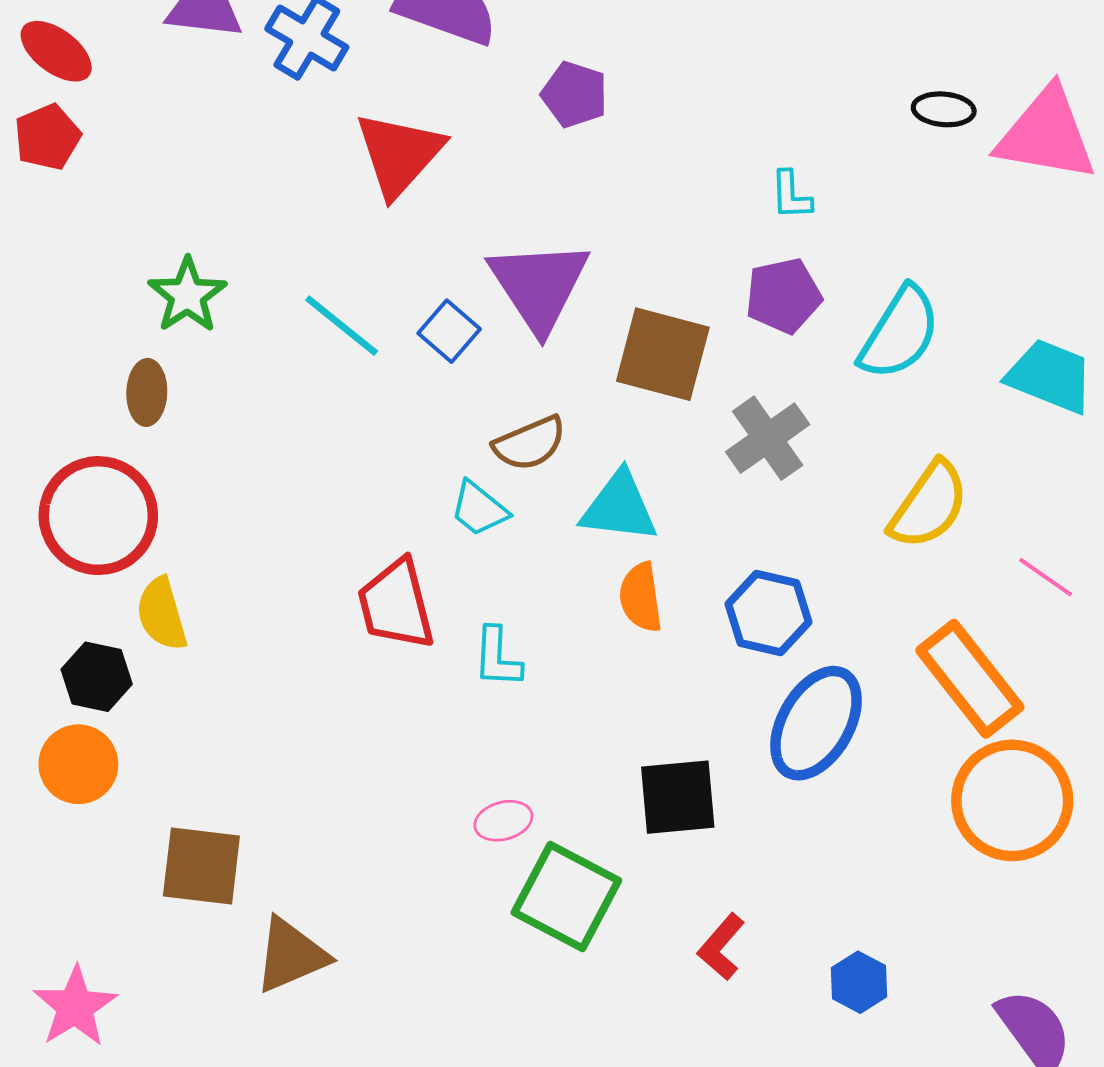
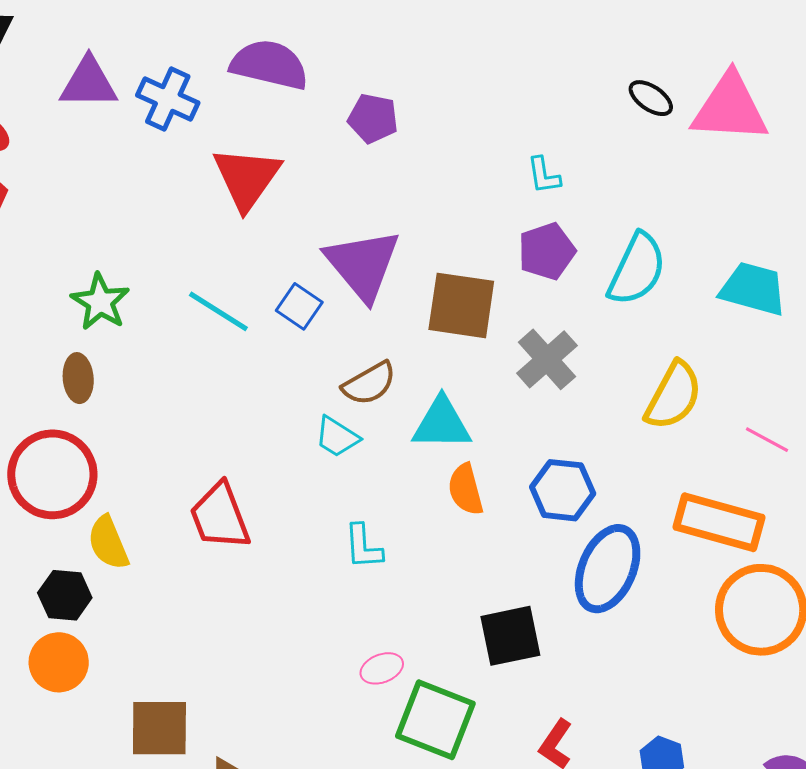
black ellipse: (944, 109) -> (651, 98), turned 36
red trapezoid: (396, 604) -> (220, 516), moved
orange rectangle: (970, 679) -> (719, 522), turned -30

